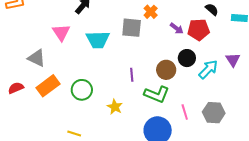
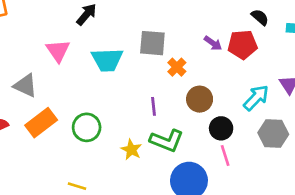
orange cross: (151, 12) -> (177, 67), moved
black circle: (187, 58) -> (221, 128), moved
green L-shape: (157, 94) -> (167, 141), moved
gray hexagon: (214, 113) -> (273, 133), moved

